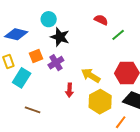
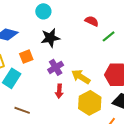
cyan circle: (49, 19) -> (43, 11), moved
black star: (60, 37) -> (50, 38), turned -30
purple cross: (56, 63) -> (56, 67), moved

